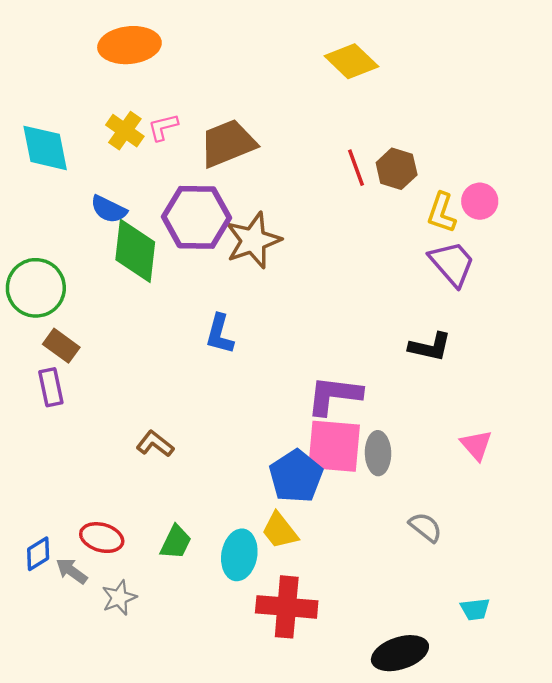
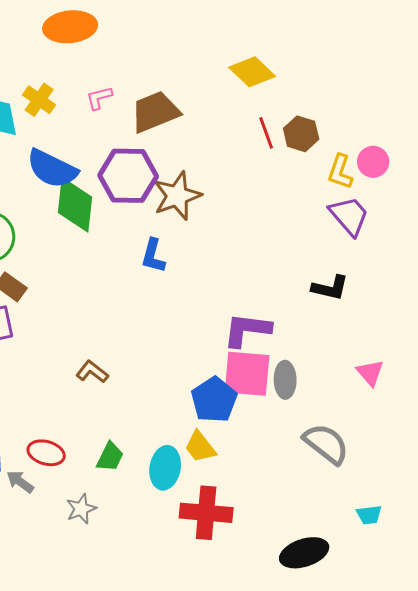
yellow diamond: (351, 61) -> (252, 72), moved
yellow cross: (125, 131) -> (39, 100), moved
blue semicircle: (109, 209) -> (52, 169), size x1.6
blue L-shape: (220, 334) -> (153, 256), moved
gray semicircle: (425, 527) -> (326, 444), size x1.6
gray star: (119, 598) -> (81, 509), moved

